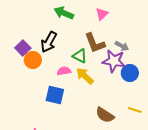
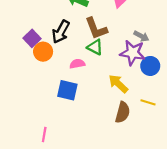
brown L-shape: (95, 43) -> (96, 28), moved
yellow arrow: (85, 76) -> (118, 84), moved
yellow line: (135, 110) -> (148, 102), moved
brown semicircle: (105, 115) -> (123, 112), turned -108

